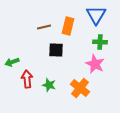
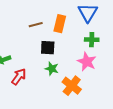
red arrow: (27, 79) -> (19, 77), turned 42
green star: (49, 85) -> (52, 69), moved

